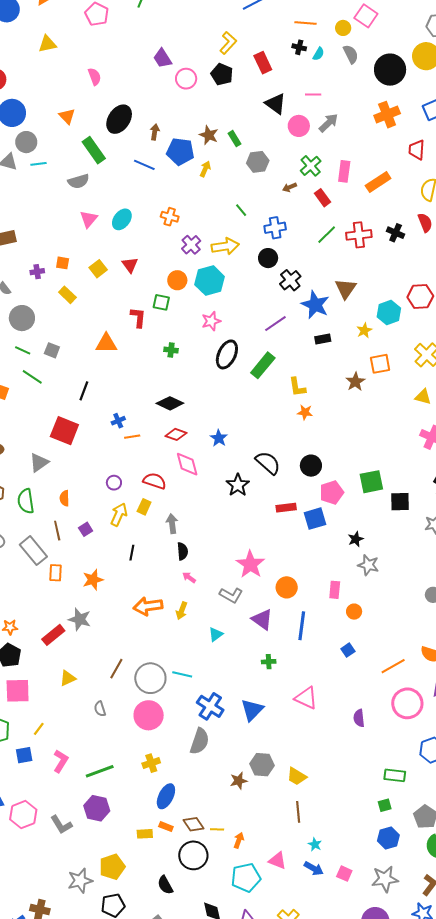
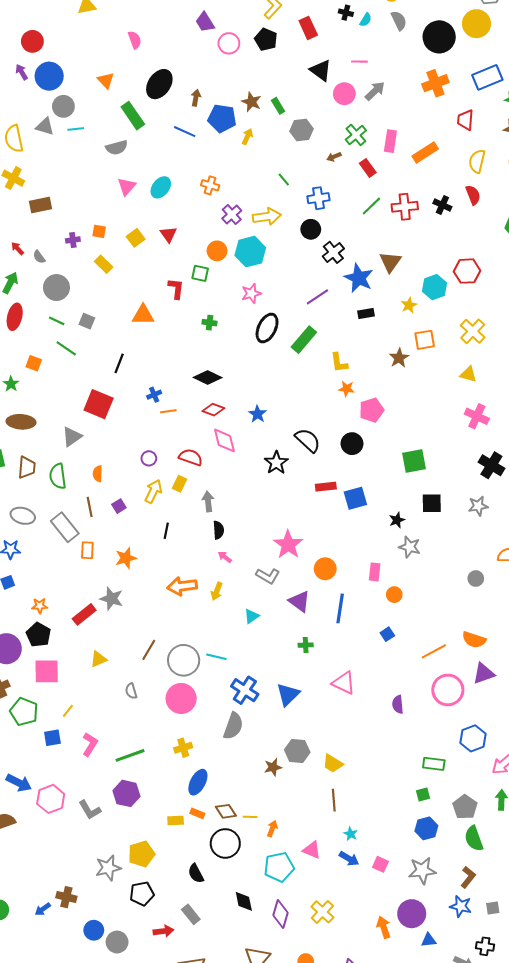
pink pentagon: (332, 493) -> (372, 410), moved
black square: (400, 502) -> (432, 503), moved

